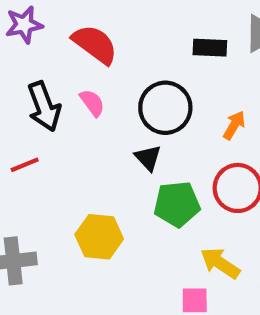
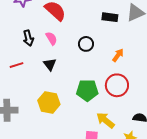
black arrow: (44, 106) -> (28, 38), size x0.7
black circle: (165, 108) -> (86, 44), size x0.6
black triangle: (148, 158) -> (50, 64), moved

